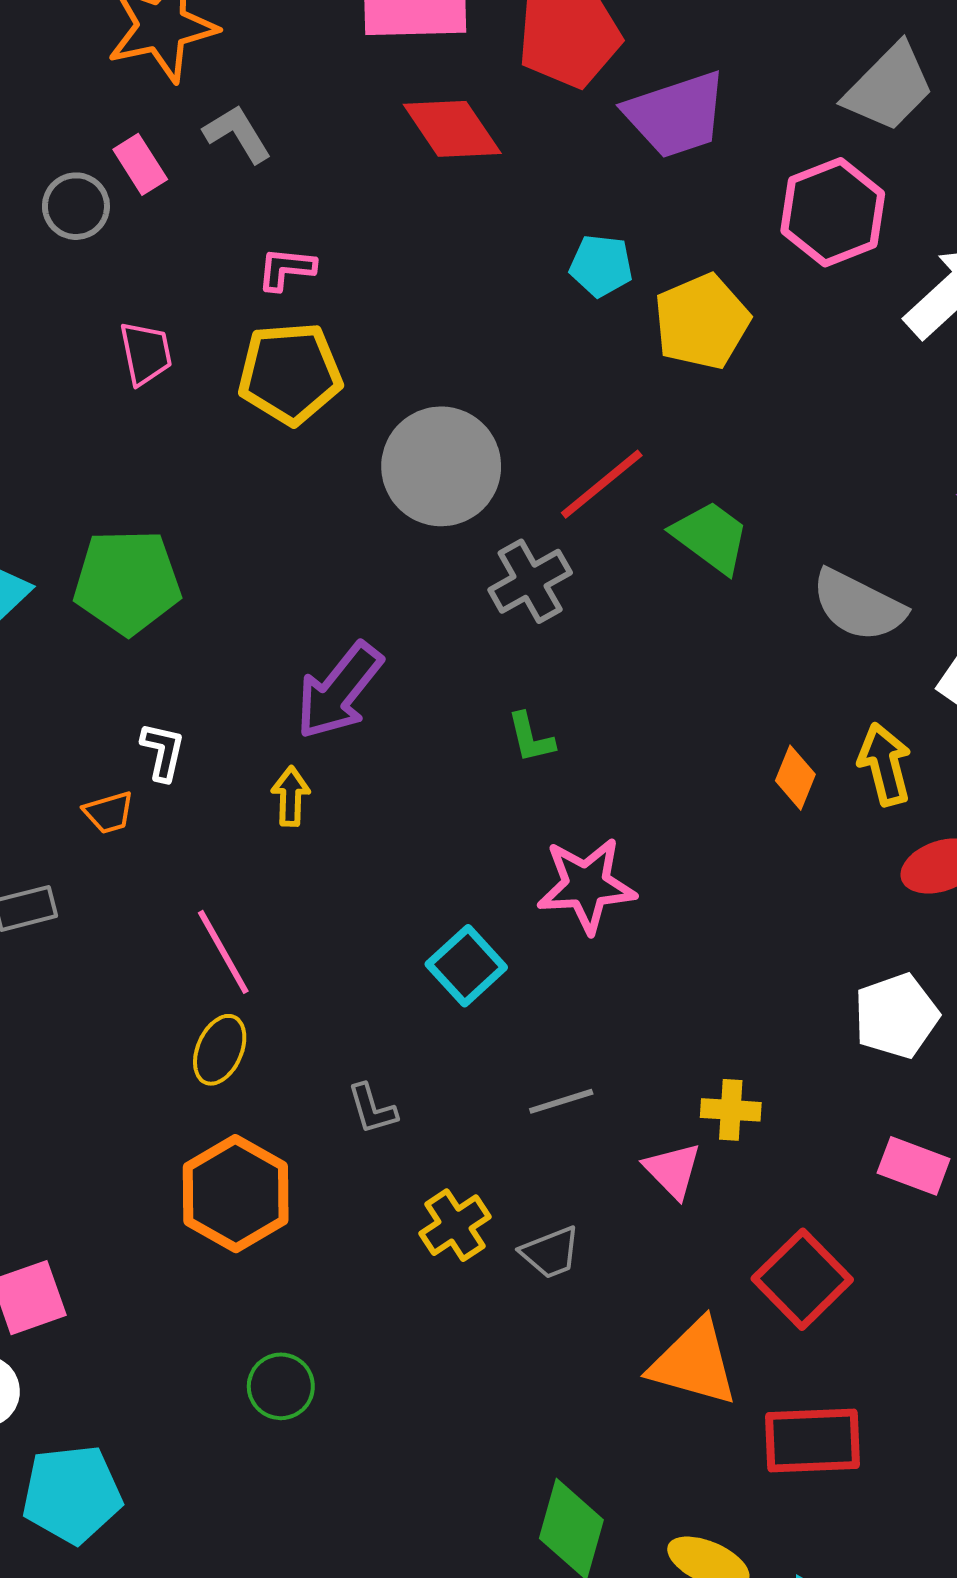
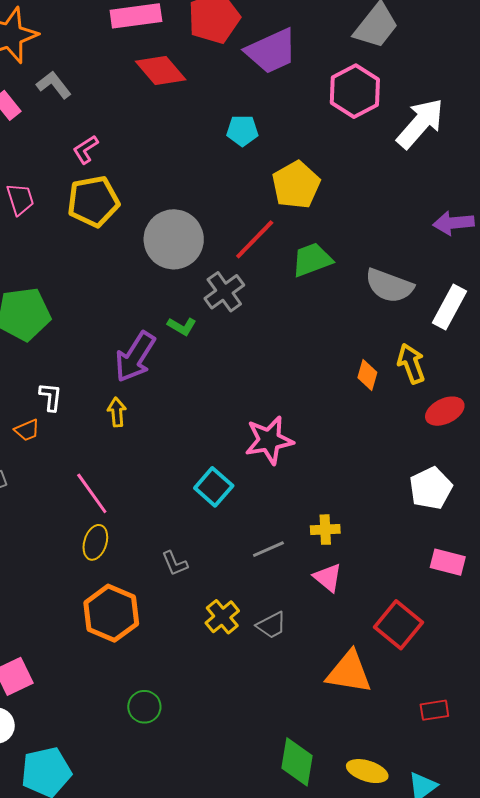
pink L-shape: (286, 269) -> (86, 149), turned -32
yellow pentagon: (702, 322) -> (296, 185), moved
green trapezoid: (711, 537) -> (312, 260), turned -51
green L-shape: (531, 738) -> (182, 326), moved, turned -40
yellow cross: (731, 1110) -> (325, 530), moved
red rectangle: (813, 1441) -> (434, 710), moved, size x0.6

